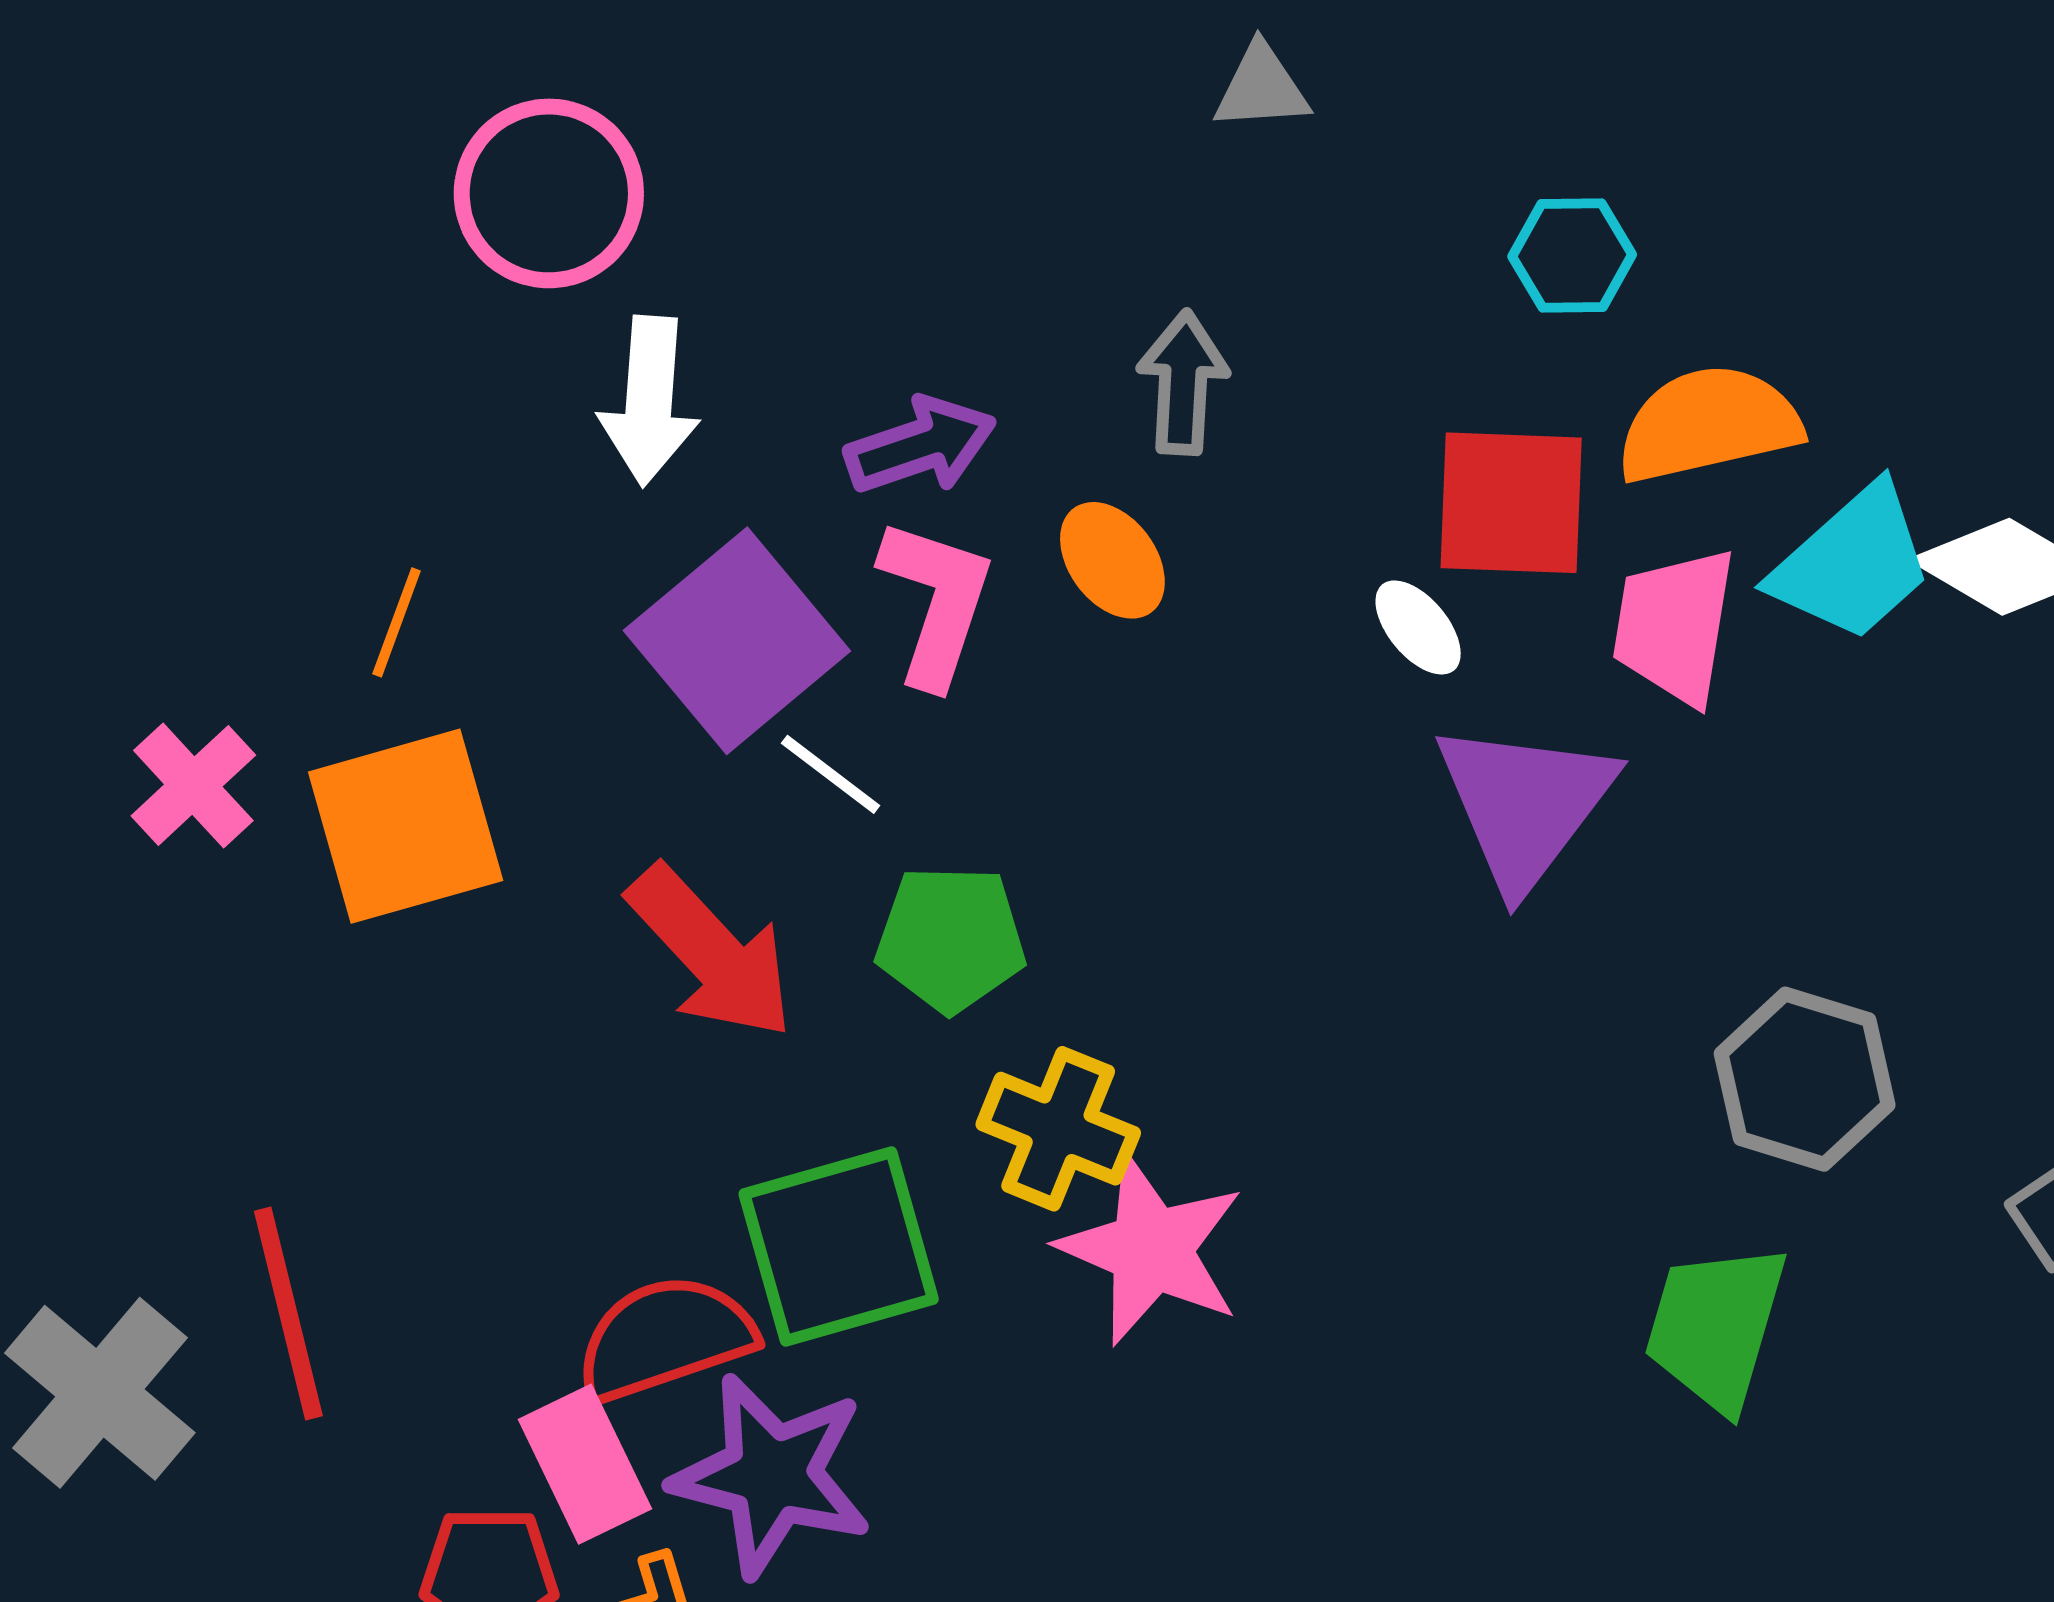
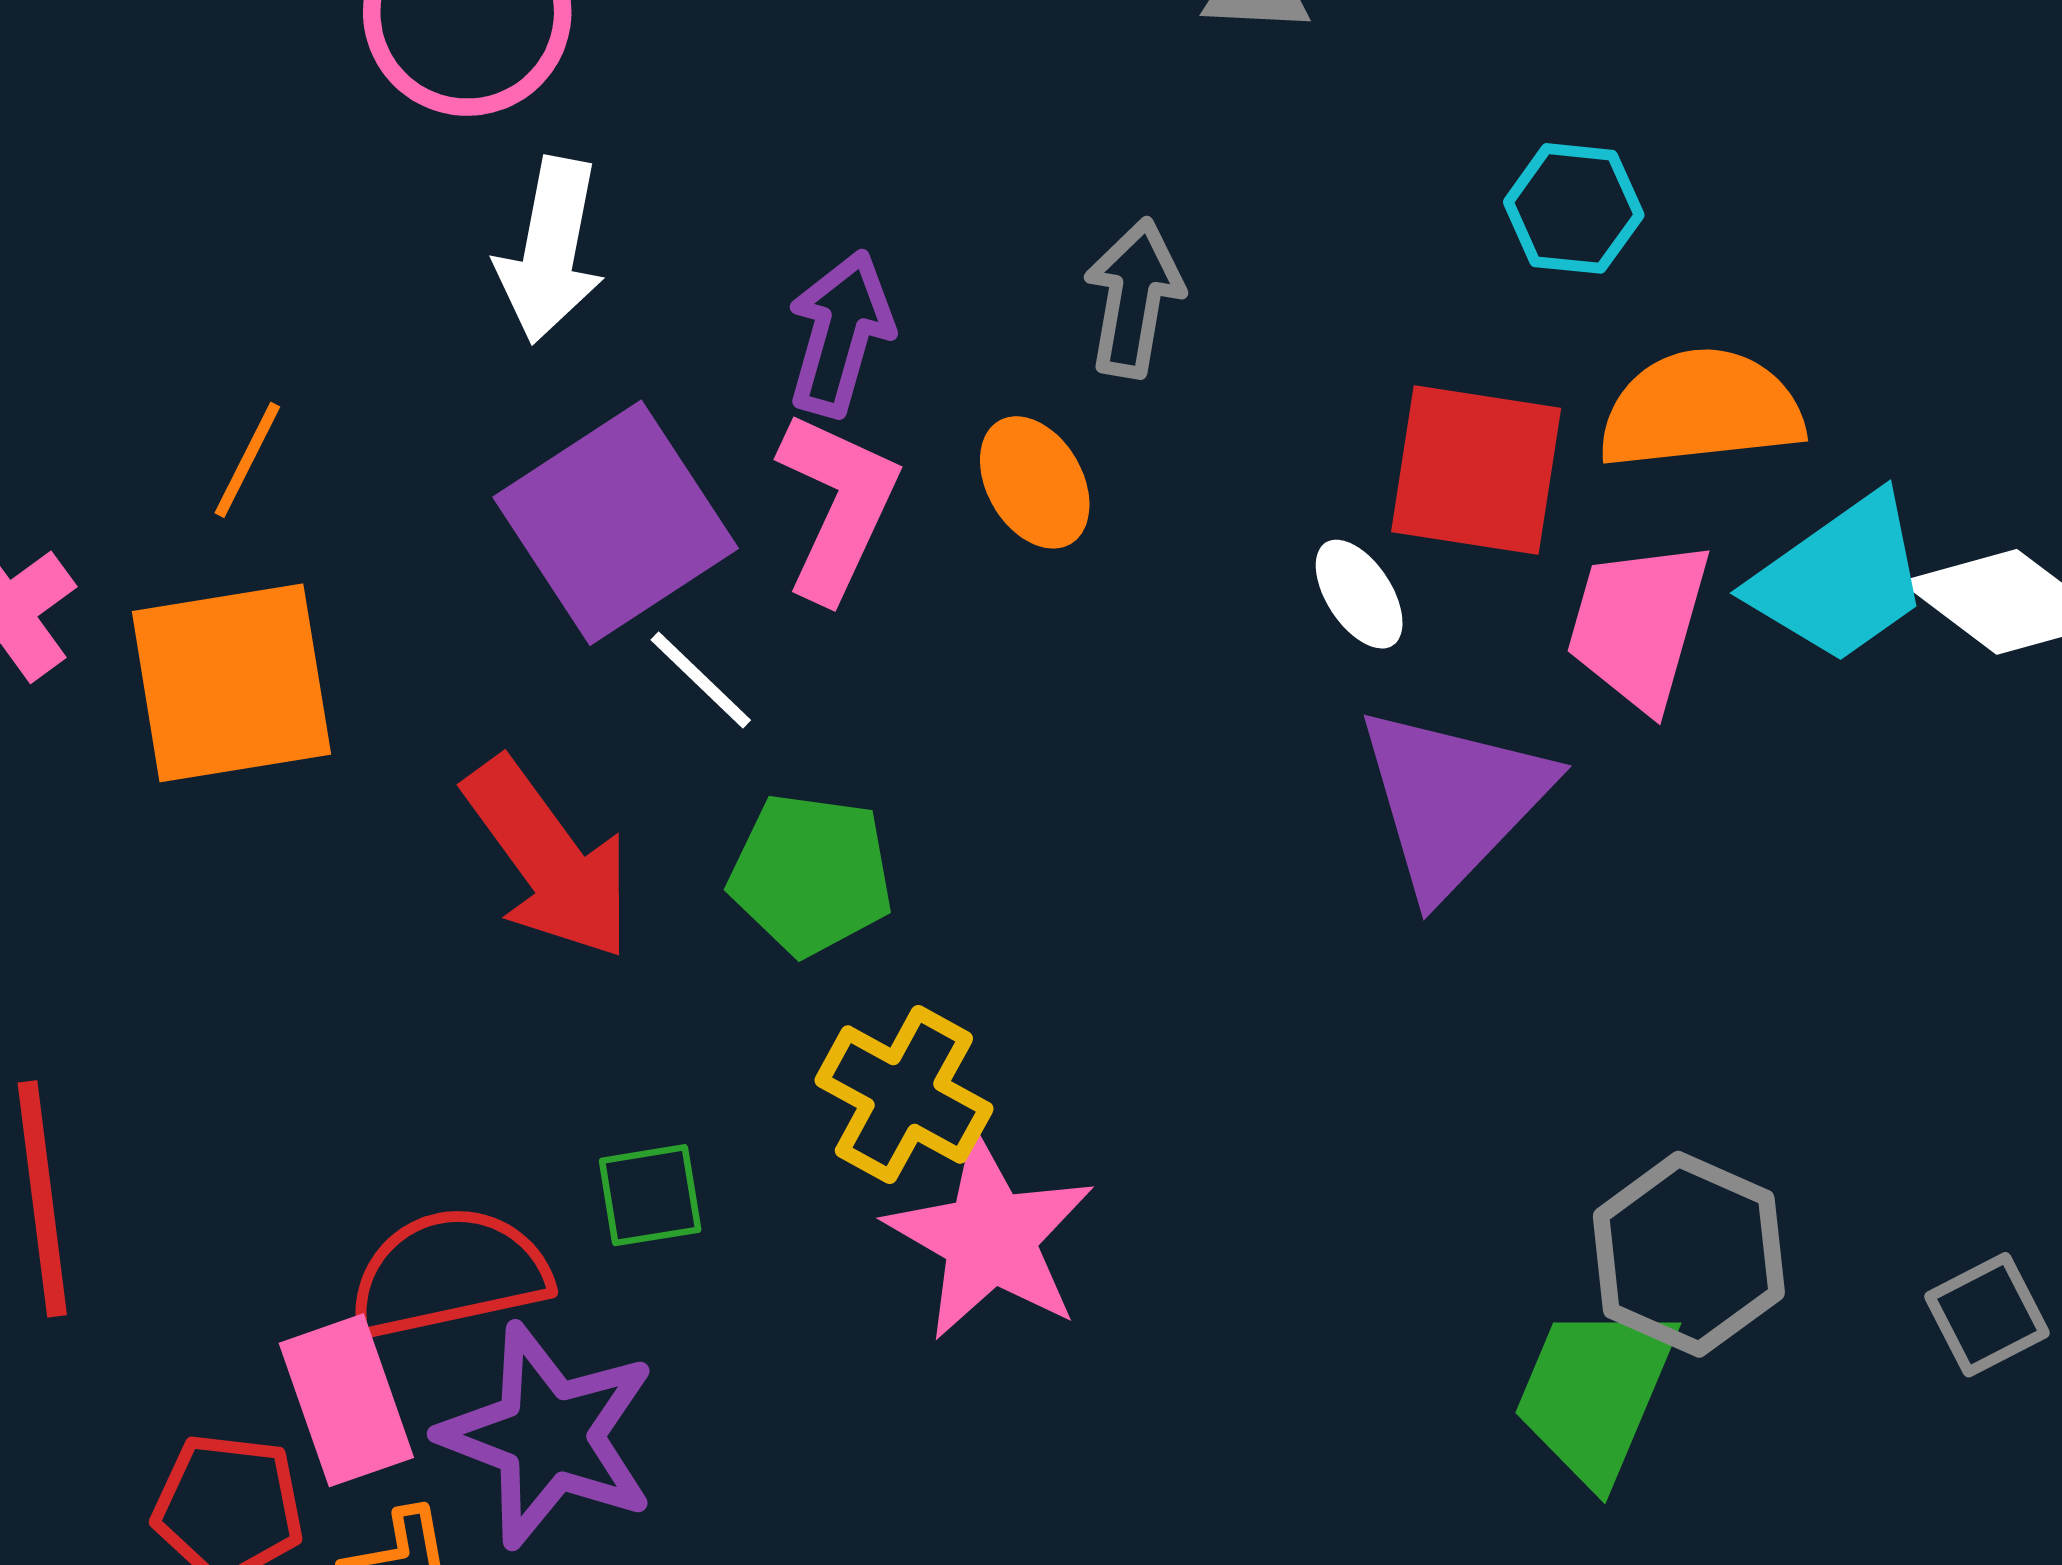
purple arrow: (921, 446) -> (840, 333), turned -62
gray hexagon: (1805, 1079) -> (1689, 1254), moved
green square: (839, 1247) -> (650, 1195), size x0.5

